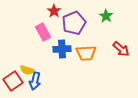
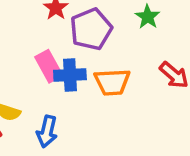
pink rectangle: (43, 32) -> (49, 66), moved
blue arrow: (35, 81) -> (47, 131), moved

